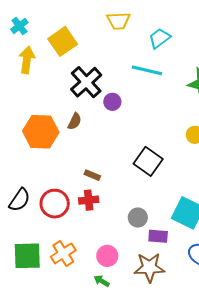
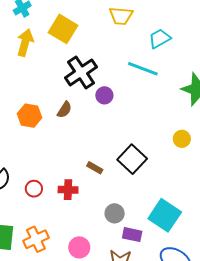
yellow square: (63, 41) -> (63, 29), turned -32
orange hexagon: (41, 132) -> (30, 116), size x0.7
brown rectangle: (92, 175) -> (95, 168), moved
red circle: (55, 204) -> (34, 189), size x0.6

